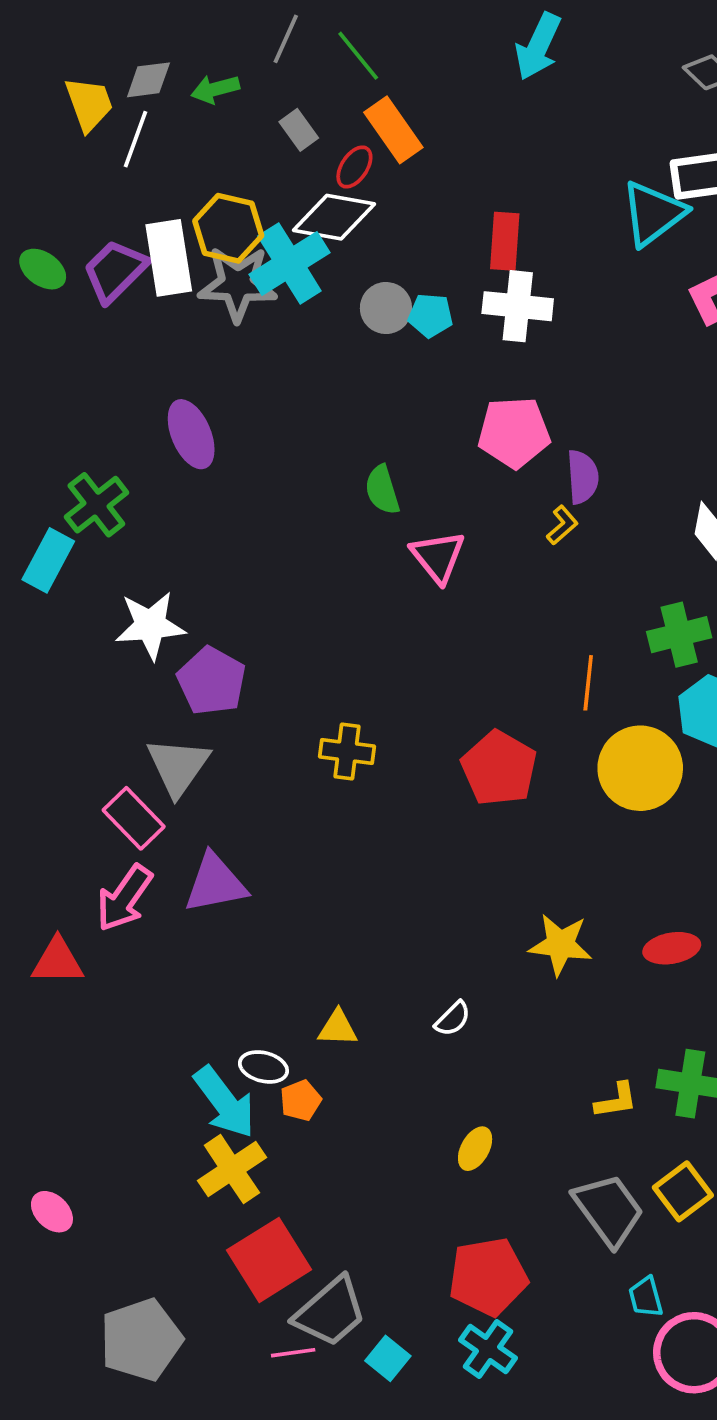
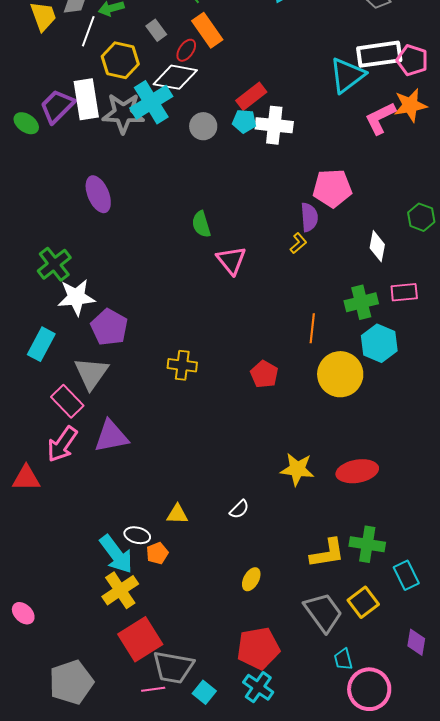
white line: (135, 139) -> (88, 31), moved
yellow hexagon: (228, 228) -> (120, 60), moved
red rectangle: (505, 241) -> (251, 96), moved, turned 48
green ellipse: (43, 269) -> (26, 123), moved
cyan pentagon: (430, 315) -> (244, 121), moved
pink pentagon: (514, 432) -> (332, 188), moved
green cross: (96, 505) -> (54, 264), moved
cyan rectangle: (48, 560) -> (41, 344), moved
red pentagon: (499, 768) -> (264, 374), size x0.7
red ellipse: (672, 948) -> (357, 471), size x1.4
yellow L-shape: (616, 1100) -> (327, 553), size x1.5
gray trapezoid: (330, 1312) -> (173, 667), turned 51

